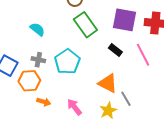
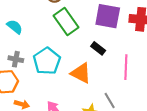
pink line: (143, 55) -> (126, 67), moved, turned 30
orange triangle: (108, 83) -> (81, 73), moved

